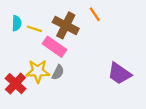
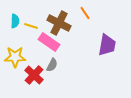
yellow star: (38, 71) -> (15, 57), moved
purple trapezoid: (119, 73) -> (107, 45), moved, turned -115
red cross: (15, 84) -> (34, 75), moved

